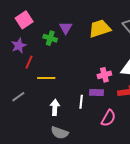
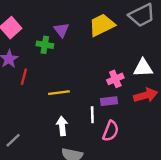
yellow line: (46, 78) -> (59, 93), moved
gray line: (18, 97) -> (13, 140), moved
pink semicircle: (108, 118) -> (111, 131), moved

